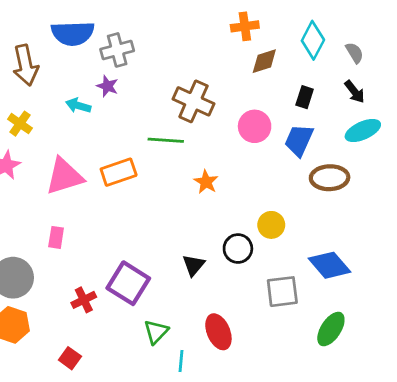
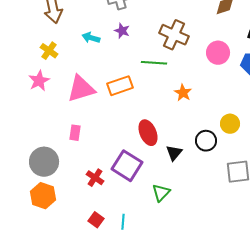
purple star: (107, 86) -> (122, 31), moved
red cross: (84, 300) -> (95, 178), turned -30
green triangle: (156, 332) -> (161, 193), moved
red ellipse: (218, 332) -> (148, 133), moved
red square: (70, 358) -> (96, 220), moved
cyan line: (181, 361) -> (123, 222), moved

